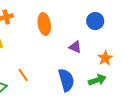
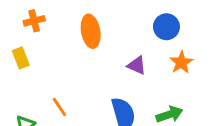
orange star: (105, 58) -> (181, 62), moved

